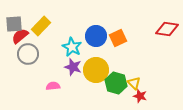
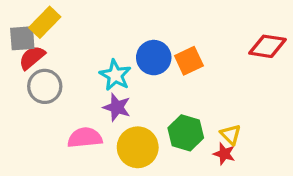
yellow rectangle: (41, 26) -> (45, 22), moved
yellow circle: (96, 70) -> (138, 147), moved
yellow triangle: (134, 83) -> (231, 134), moved
pink semicircle: (53, 86) -> (85, 138), size x1.5

